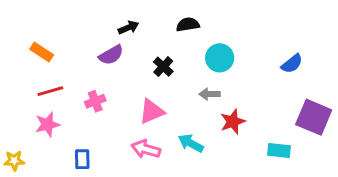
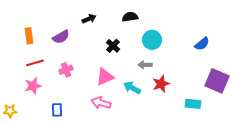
orange rectangle: (42, 52) -> (29, 36), turned 49
purple semicircle: (111, 55) -> (61, 37), moved
cyan arrow: (191, 143) -> (132, 88), moved

